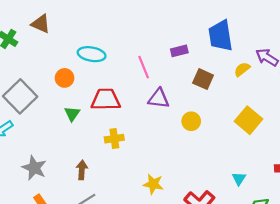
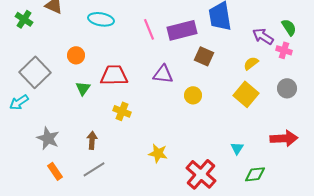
purple rectangle: (179, 51) -> (182, 30), size x1.8
cyan ellipse: (92, 54) -> (101, 19), moved
pink line: (144, 67) -> (149, 29), moved
yellow semicircle: (242, 69) -> (251, 63), moved
yellow cross: (114, 139) -> (122, 111), turned 30

